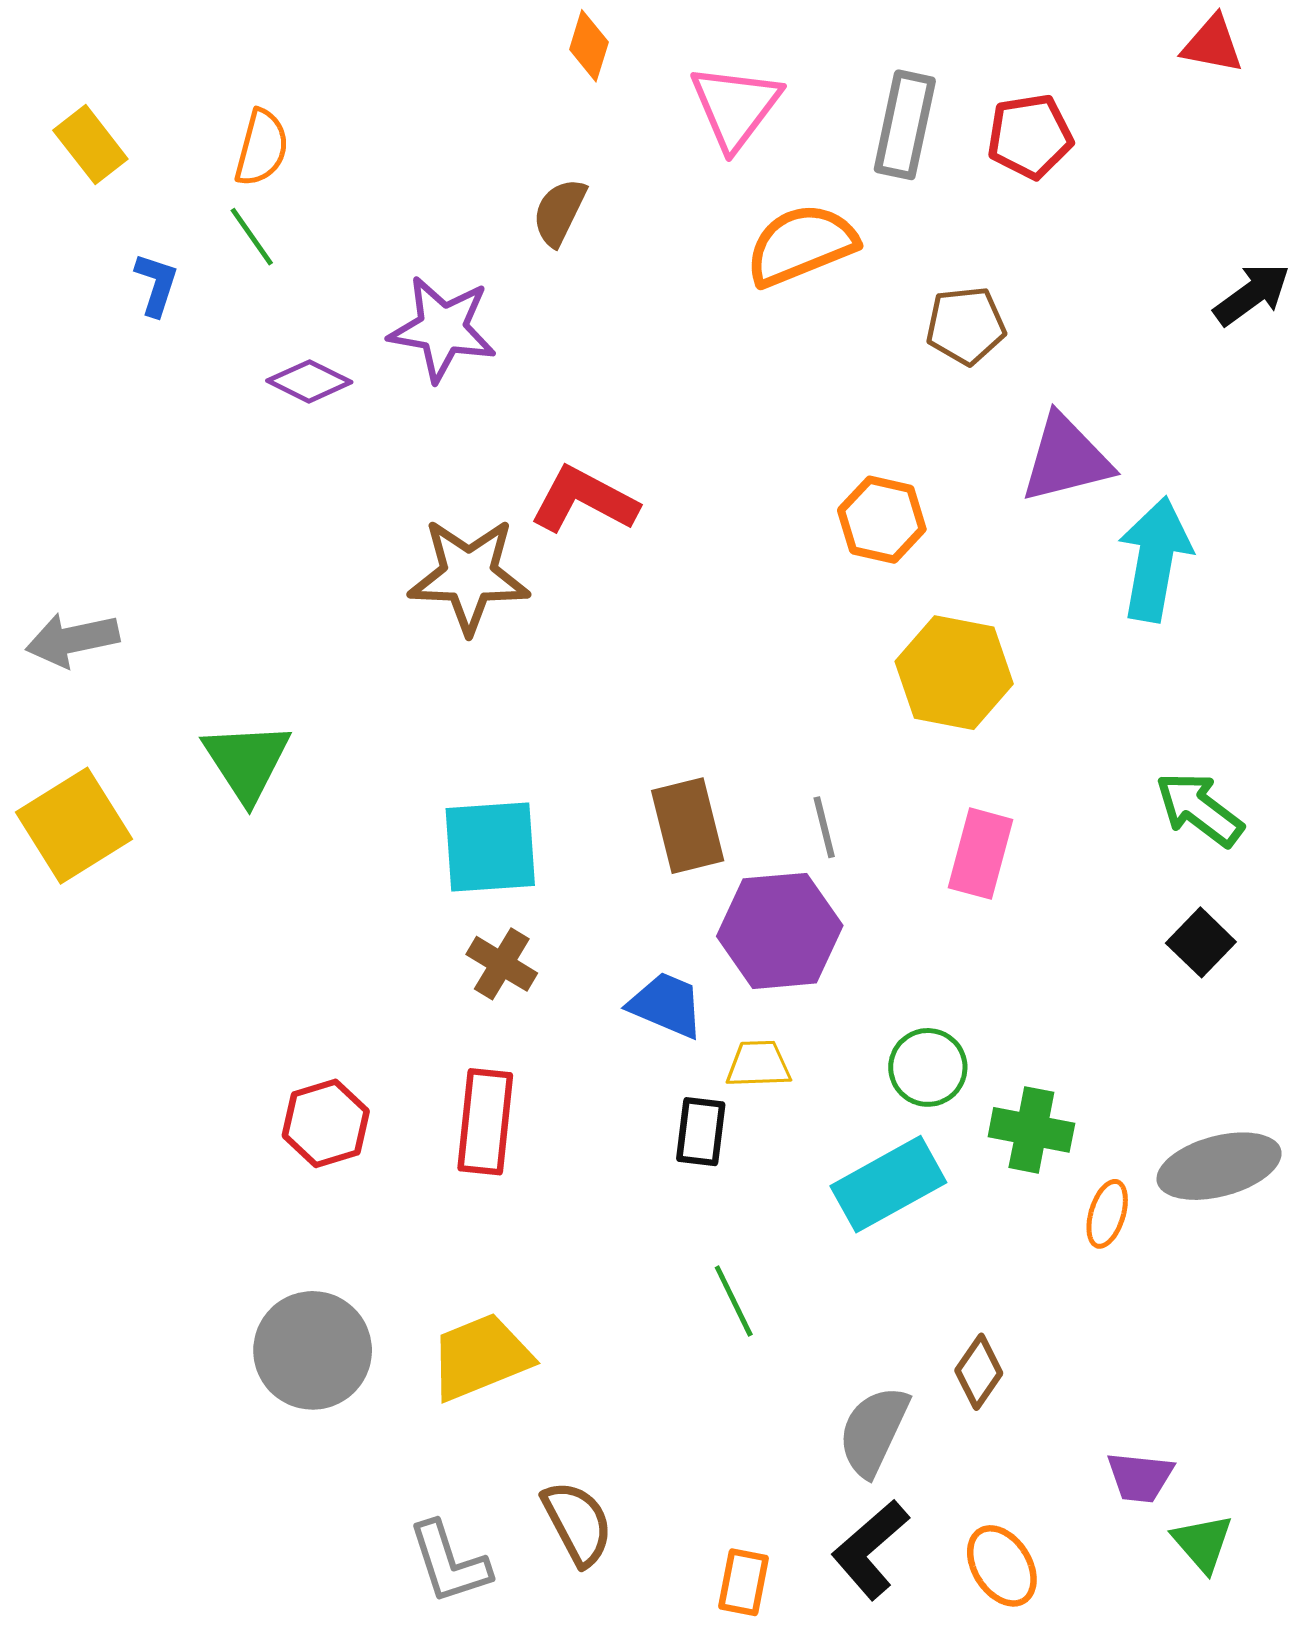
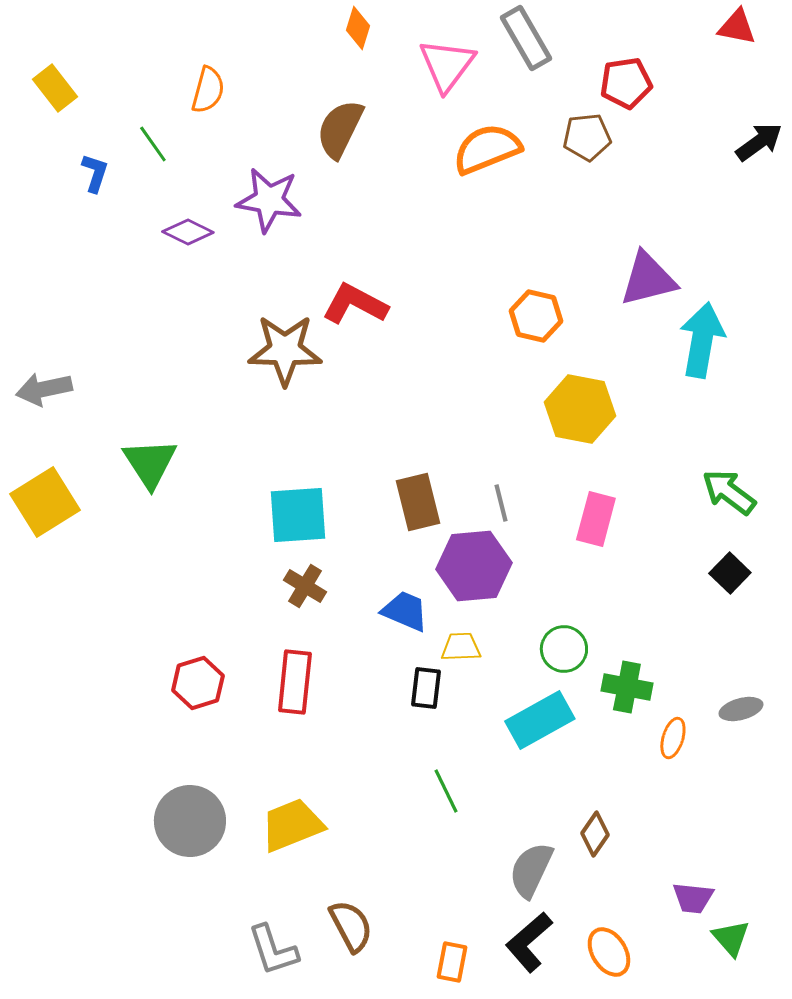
gray rectangle: (905, 125) -> (526, 38), moved, turned -42
orange semicircle: (262, 148) -> (208, 90), moved
brown semicircle: (559, 212) -> (340, 129), size x1.4
black arrow: (1252, 294) -> (759, 142), moved
brown pentagon: (966, 326) -> (587, 137), moved
gray ellipse: (1219, 1166) -> (741, 709), size x0.6

